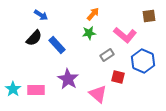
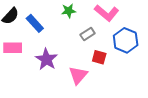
pink rectangle: (36, 90) -> (13, 48), moved
pink triangle: (98, 94) -> (78, 75), turned 30

